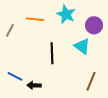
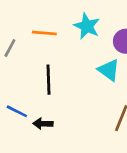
black line: (52, 53) -> (48, 80), moved

